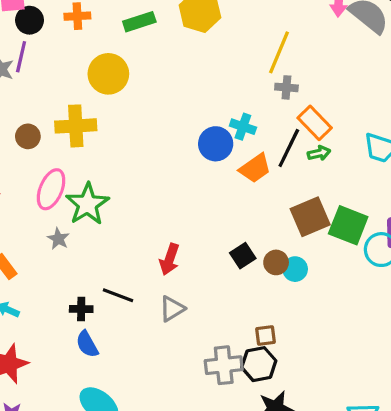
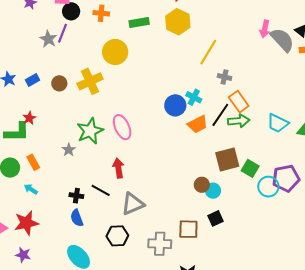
yellow line: (279, 52) -> (208, 52), moved
yellow cross: (76, 126) -> (90, 81), turned -30
green arrow: (319, 153) -> (239, 121), size x1.5
pink ellipse: (51, 189) -> (122, 127), moved, turned -55
green square: (348, 225) -> (250, 168), size x0.7
black square: (243, 256) -> (216, 218), moved
red arrow: (169, 259) -> (118, 168), moved, turned 144
gray triangle: (172, 309) -> (133, 204), size x1.4
brown square: (265, 336) -> (188, 229), size x1.5
black hexagon: (259, 364) -> (117, 236), moved

